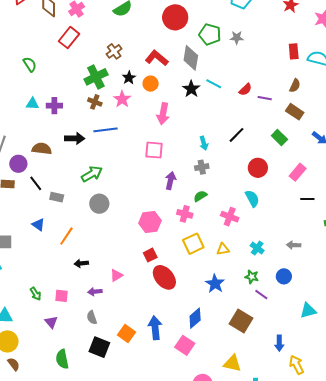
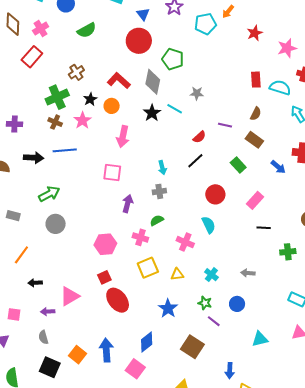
gray star: (237, 38) -> (197, 93), moved
red semicircle: (245, 89) -> (199, 137), moved
pink triangle: (116, 275) -> (70, 296), size x1.5

